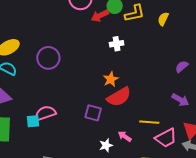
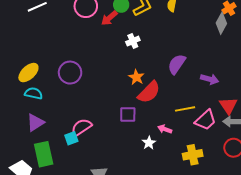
purple semicircle: (182, 67) -> (177, 64), moved, size x1.5

